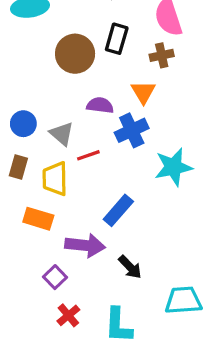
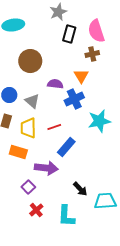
black rectangle: (117, 39) -> (69, 34), moved
brown circle: (75, 54) -> (30, 61), moved
red line: (88, 155) -> (54, 127), moved
black arrow: (130, 267) -> (80, 189), moved

